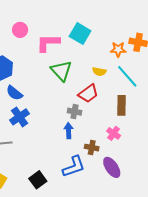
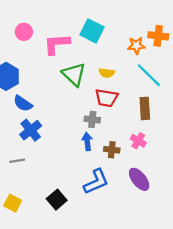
yellow semicircle: (99, 71) -> (107, 73), moved
red trapezoid: (88, 94) -> (106, 98), turned 50
brown cross: (92, 148) -> (112, 150), moved

